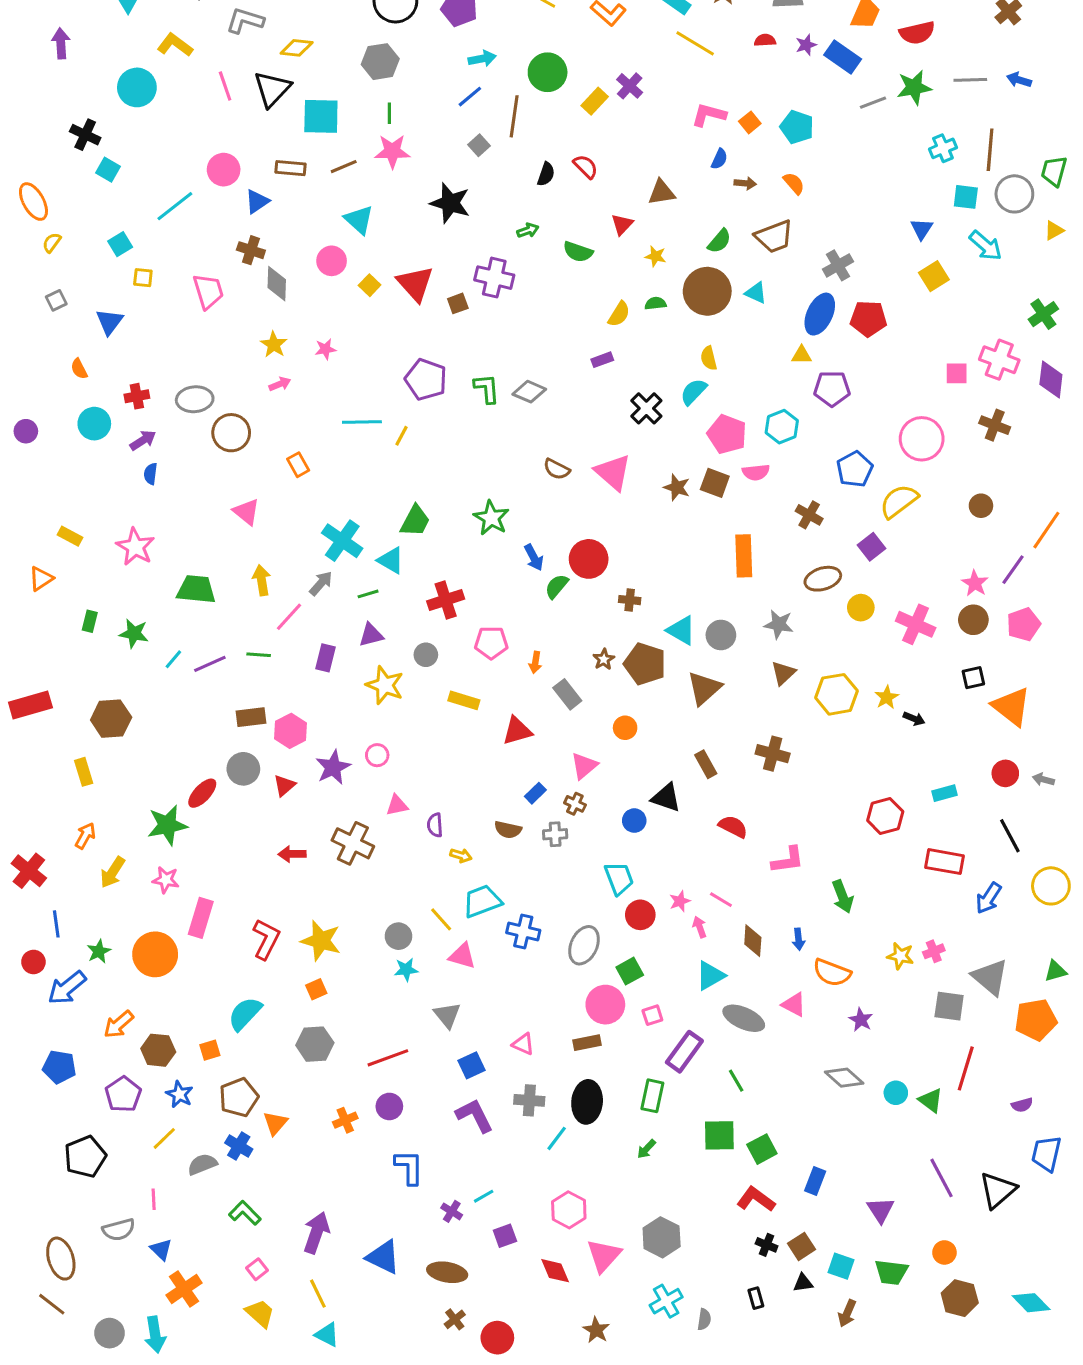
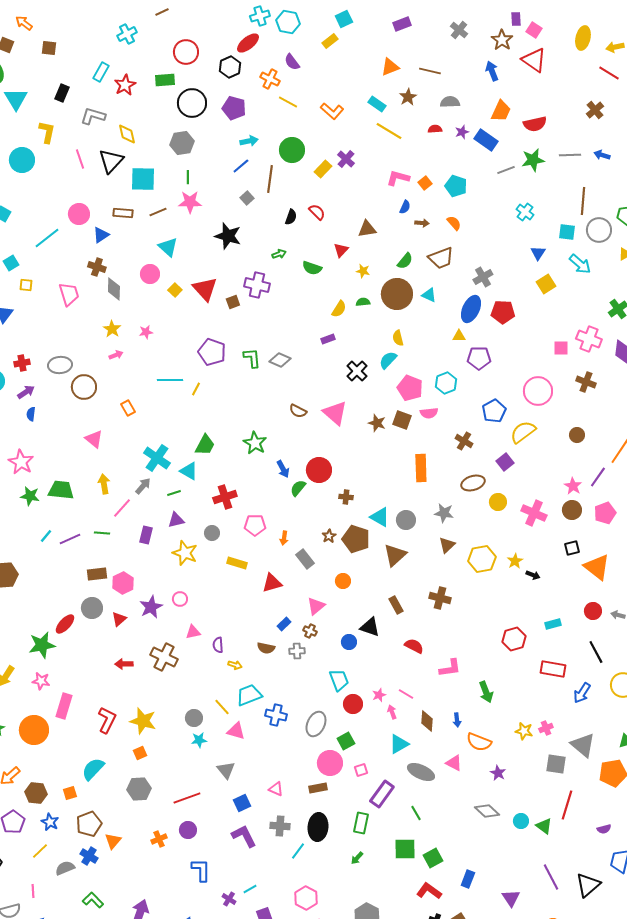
yellow L-shape: (175, 45) -> (47, 132), turned 65
yellow diamond: (297, 48) -> (127, 134), turned 70
cyan cross: (943, 148) -> (525, 212), moved, turned -30
green star: (134, 633) -> (30, 496), moved

